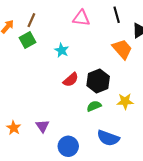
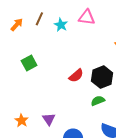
green square: (28, 40) -> (29, 63), moved
cyan star: (62, 50) -> (61, 25), moved

